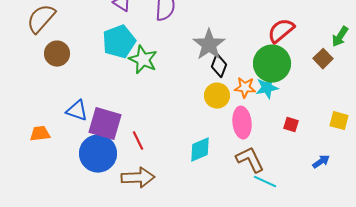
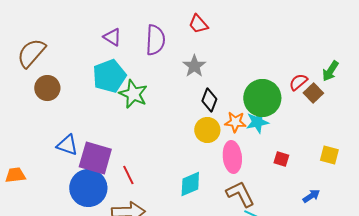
red semicircle: (281, 31) -> (298, 82), moved, size x0.7
gray star: (209, 45) -> (194, 66), moved, size x0.7
orange trapezoid: (40, 134) -> (15, 175), moved

